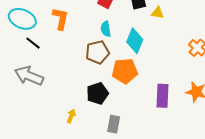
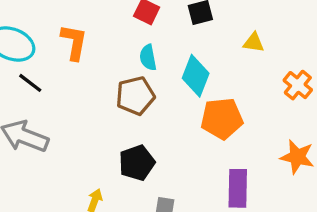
yellow triangle: (157, 13) -> (254, 43), moved
orange pentagon: (125, 71) -> (222, 119), moved
purple rectangle: (163, 96) -> (238, 188), moved

